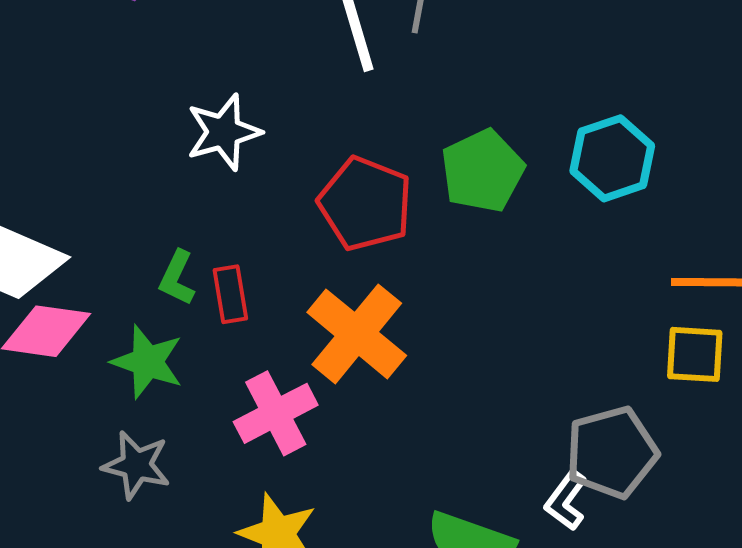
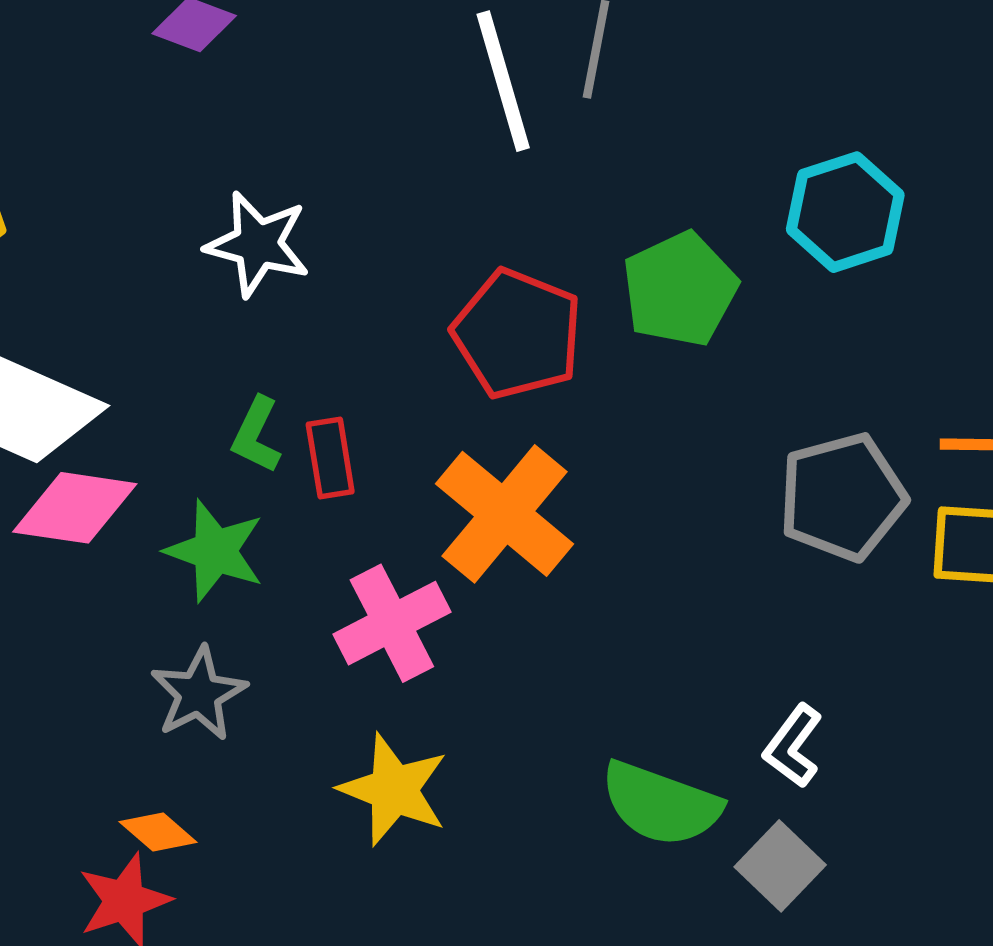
white star: (224, 132) -> (258, 244), moved, turned 30
cyan hexagon: (612, 158) -> (845, 212), moved
gray pentagon: (612, 452) -> (842, 497), moved
gray star: (136, 465) -> (199, 694), turned 30

